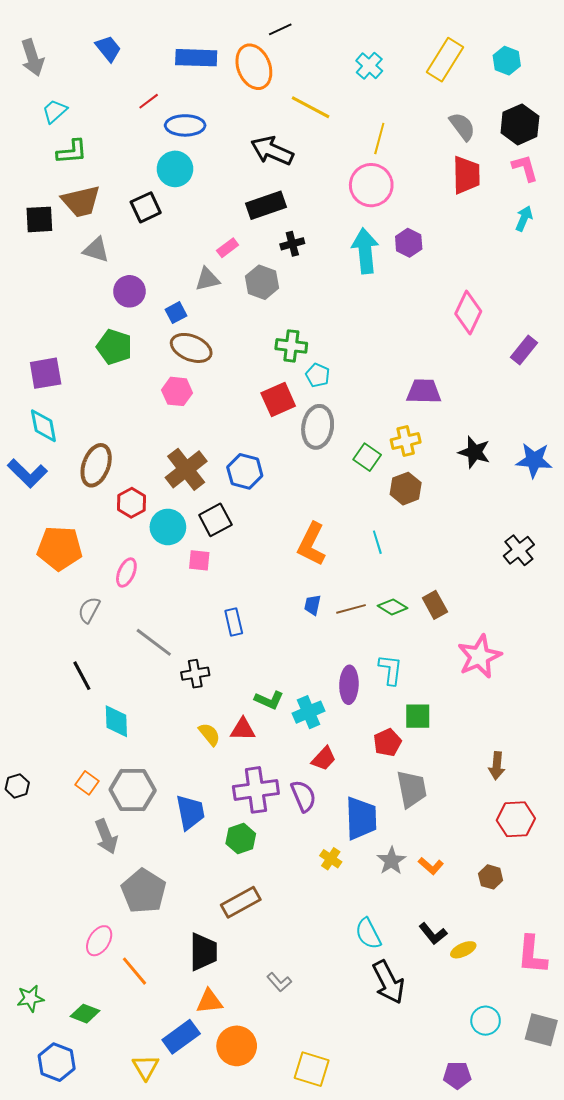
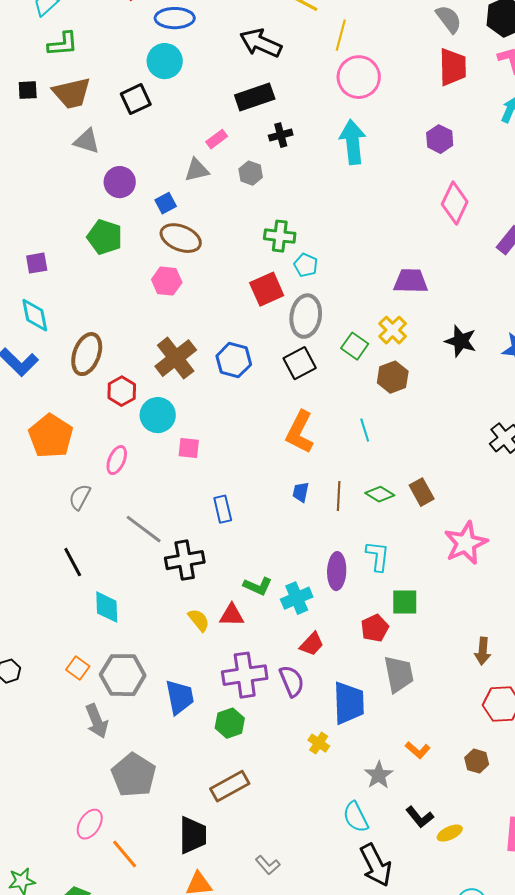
yellow line: (379, 139) -> (341, 35), moved
black square: (39, 219) -> (28, 90), moved, size x0.7
purple hexagon: (409, 243) -> (440, 139), moved
gray hexagon: (262, 282) -> (251, 173), size x0.7
purple square: (46, 373) -> (37, 263), size x0.7
yellow cross: (406, 441) -> (393, 330), turned -32
black square: (215, 520) -> (300, 363), moved
orange pentagon: (60, 548) -> (51, 436), turned 30
brown line: (351, 609) -> (339, 496), turned -72
black cross: (195, 674) -> (185, 560), size x1.4
gray star: (391, 861) -> (379, 775), moved

